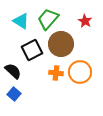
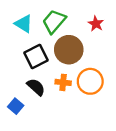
black semicircle: (13, 71) -> (36, 87), moved

